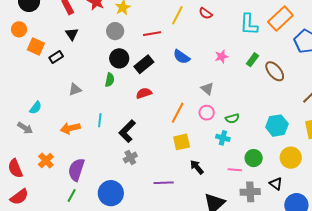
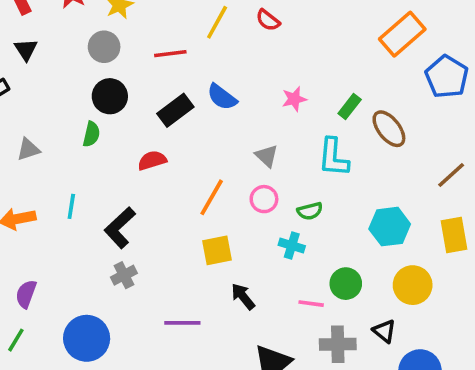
cyan L-shape: (249, 24) -> (333, 157), moved
black rectangle: (144, 64) -> (175, 110), moved
purple semicircle: (76, 170) -> (26, 294), size x0.7

